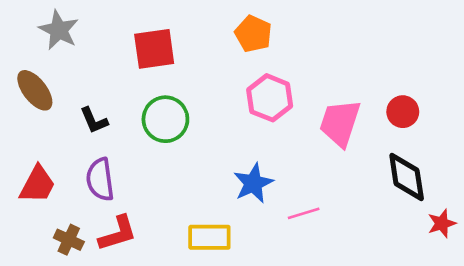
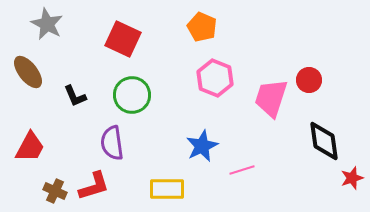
red square: (154, 49) -> (123, 39), turned 33
red circle: (403, 112) -> (309, 80), moved
purple semicircle: (100, 179) -> (112, 143), moved

